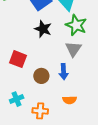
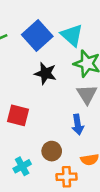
brown circle: (41, 76) -> (52, 151), moved
orange cross: (40, 111) -> (67, 177), moved

